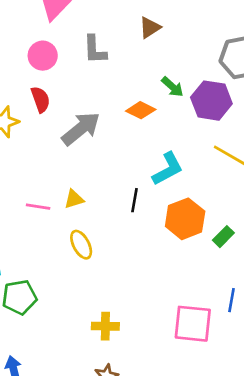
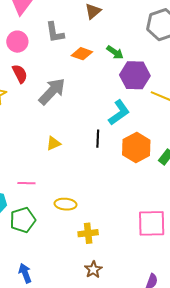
purple hexagon: (211, 101) -> (135, 75), moved
orange diamond: (141, 110) -> (82, 54), moved
pink line: (38, 207) -> (26, 183), moved
yellow ellipse: (81, 245) -> (65, 204), moved, turned -50

